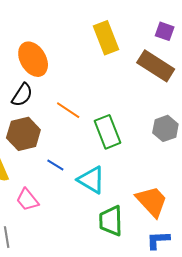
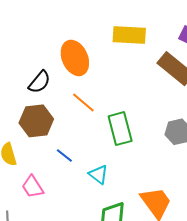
yellow rectangle: (106, 38) -> (129, 35), turned -72
orange ellipse: (33, 59) -> (75, 58), moved
cyan triangle: (91, 180) -> (98, 174), size x0.7

